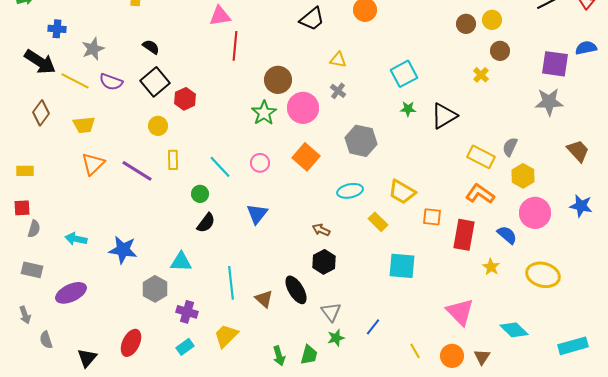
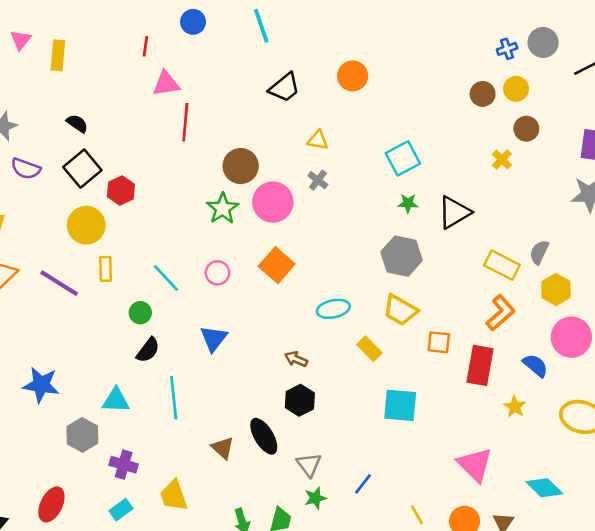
yellow circle: (158, 126) -> (86, 225), size x1.5
gray hexagon: (361, 141) -> (402, 256), moved
orange L-shape: (480, 194) -> (501, 313), turned 104
cyan line: (231, 283) -> (174, 398), moved
yellow trapezoid: (226, 336) -> (174, 495), turned -64

